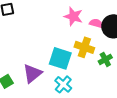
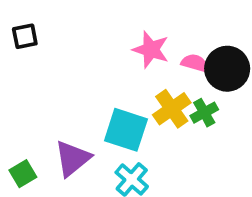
yellow cross: (84, 47) -> (172, 109), turned 36
green cross: (105, 59) -> (204, 113), moved

